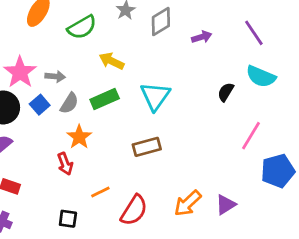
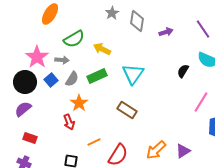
gray diamond: (161, 22) -> (137, 21), turned -50
green semicircle: (82, 27) -> (74, 39), moved
brown rectangle: (147, 147) -> (127, 110), turned 48

